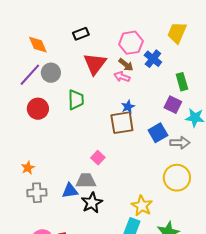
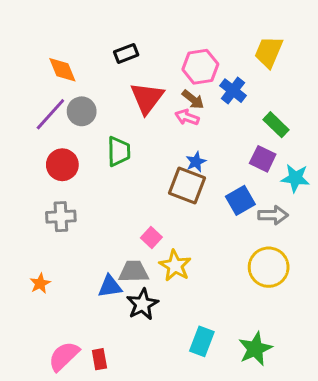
green rectangle: (182, 82) -> (276, 125), turned -30
brown square: (122, 123) -> (187, 186), turned 30
orange star: (28, 168) -> (40, 283), moved
gray cross: (37, 193) -> (61, 217), moved
yellow star: (142, 206) -> (175, 266), moved

